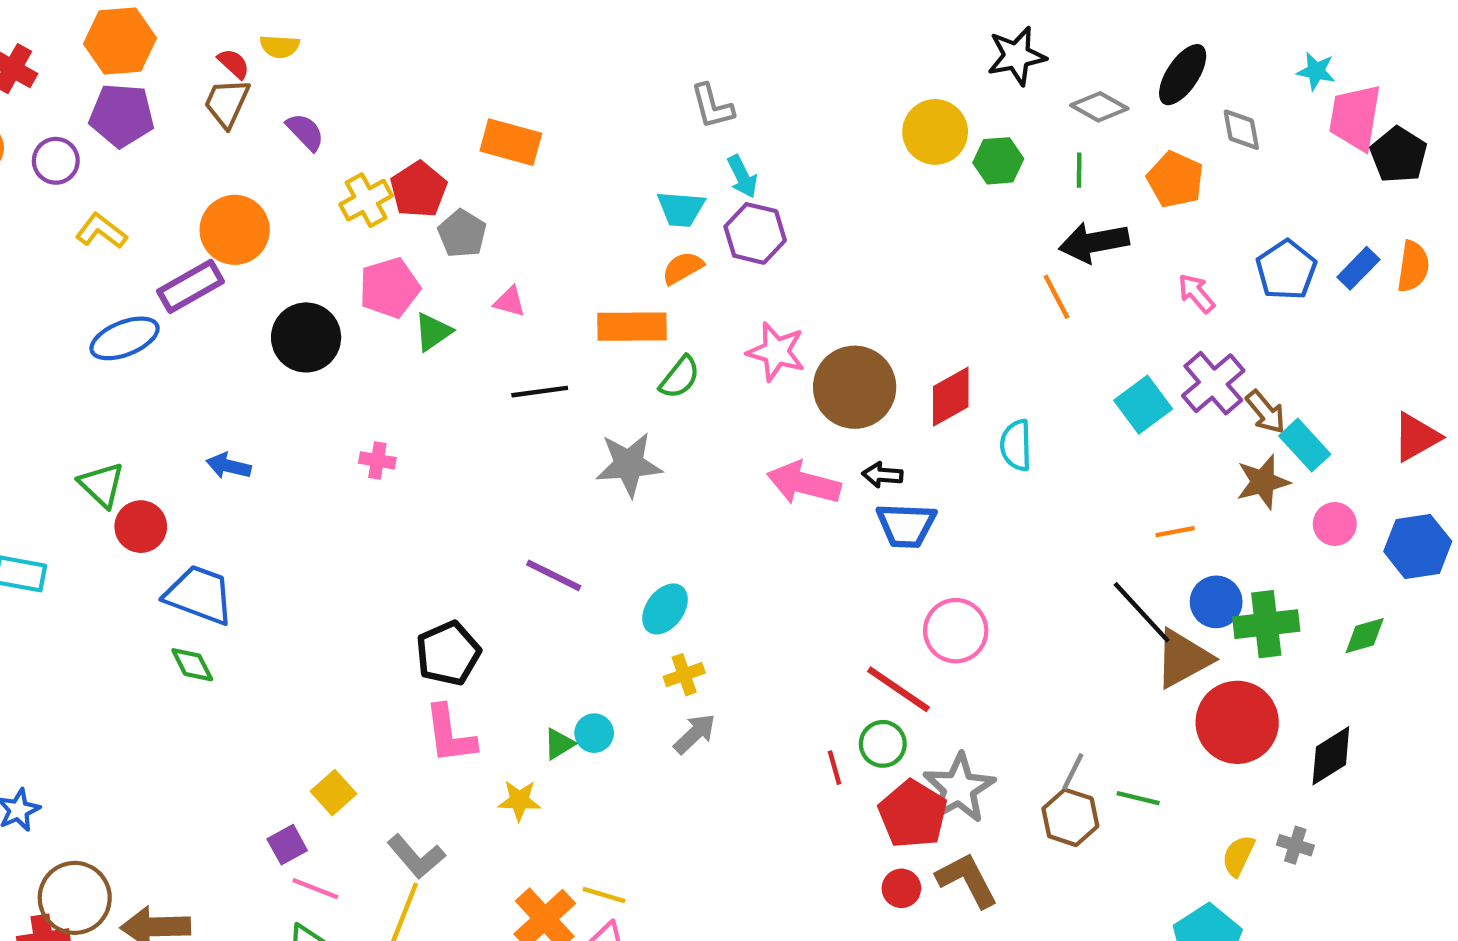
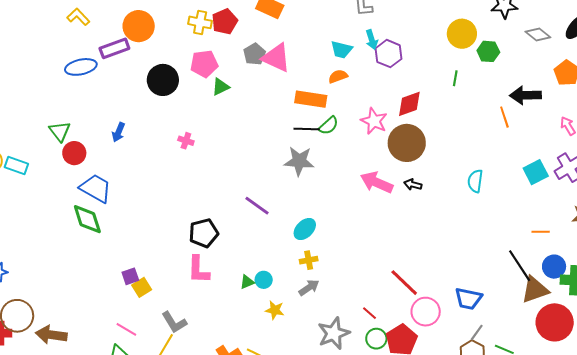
green line: (1079, 170) -> (455, 78), moved
yellow cross: (366, 200) -> (200, 22), turned 30
purple hexagon: (755, 233) -> (389, 54), moved
gray pentagon: (462, 234) -> (255, 54), moved
pink triangle: (510, 302) -> (276, 58), moved, size x2.0
black line: (540, 392) -> (307, 129), moved
red diamond: (951, 397) -> (409, 104), moved
blue arrow: (229, 466) -> (118, 132), turned -90
blue trapezoid: (906, 525) -> (468, 299), moved
pink circle: (956, 631) -> (426, 312), moved
green diamond: (192, 665) -> (87, 219), size x1.6
green circle: (883, 744) -> (376, 339), moved
red line: (834, 768) -> (370, 313), turned -42
gray star: (959, 788) -> (334, 333), moved
yellow star: (519, 800) -> (275, 310), moved
purple square: (287, 845) -> (130, 276), moved

